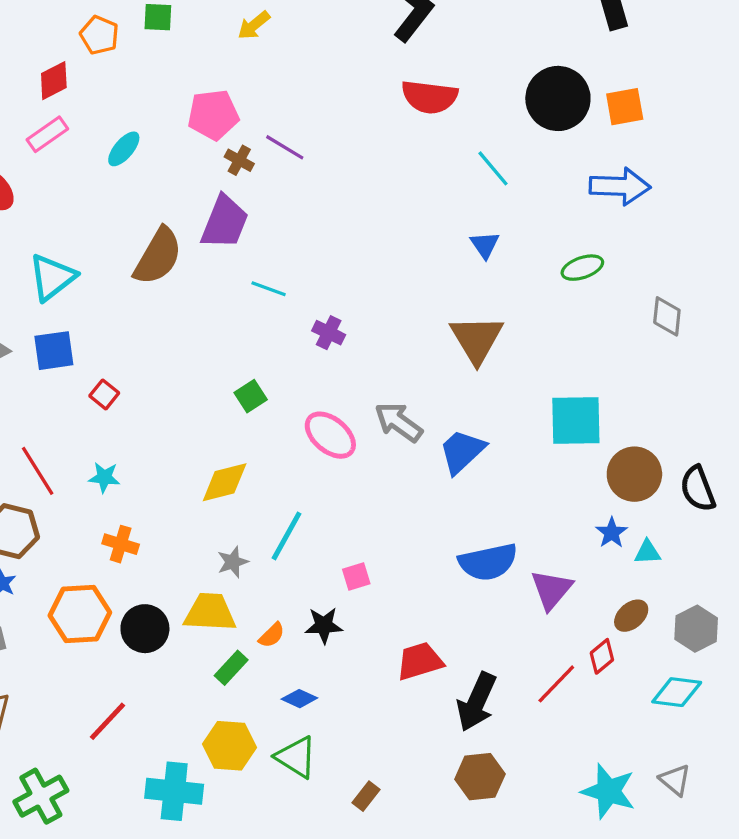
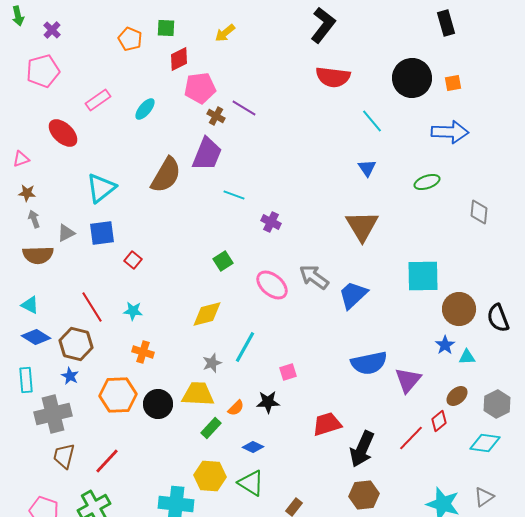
red diamond: (54, 81) -> (179, 59), moved
orange square: (625, 107) -> (453, 83), size x0.7
red line: (108, 721) -> (107, 461), moved
gray triangle: (675, 780) -> (484, 497), turned 45

